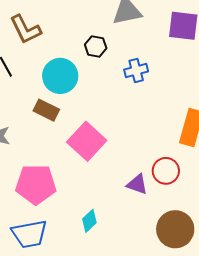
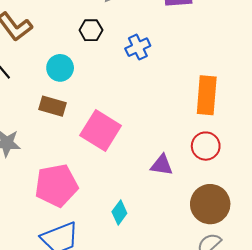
cyan circle: (60, 76) -> (60, 68), size x0.7
red circle: (166, 171) -> (206, 146), moved

